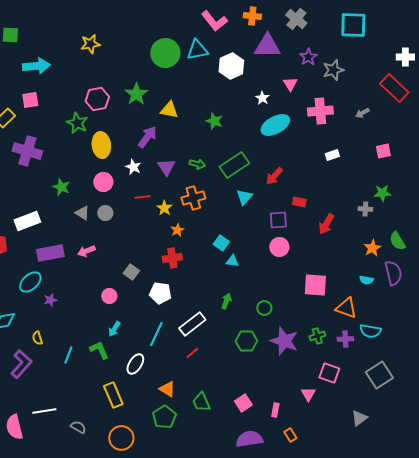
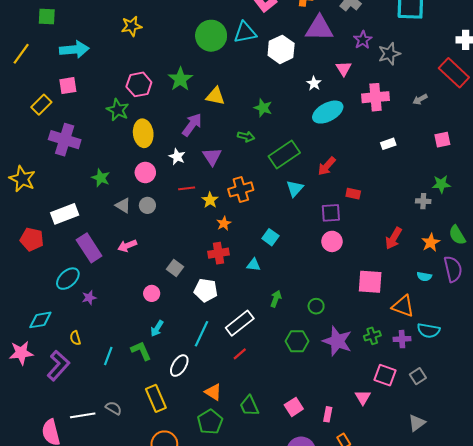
green arrow: (197, 164) -> (246, 136), moved
red arrow: (326, 224) -> (394, 238), moved
purple rectangle: (50, 253) -> (89, 248), turned 68
cyan triangle: (232, 261) -> (254, 265), moved
gray square: (379, 375) -> (418, 376), moved, size x0.6
gray semicircle: (78, 427) -> (113, 408), moved

